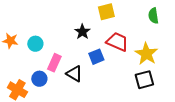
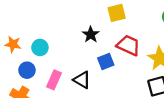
pink rectangle: (54, 63) -> (54, 80), moved
blue circle: (39, 79) -> (27, 70), moved

